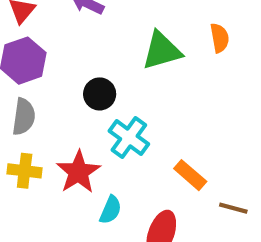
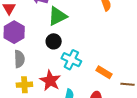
green triangle: (162, 51) -> (57, 16), moved

